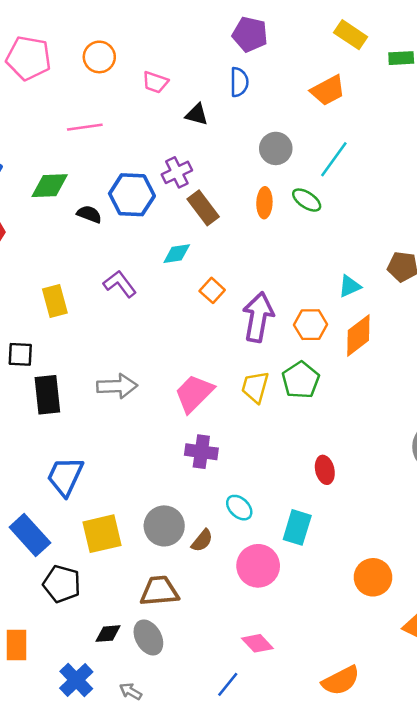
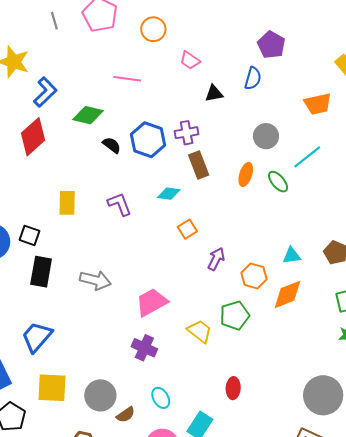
black triangle: (197, 114) -> (214, 94), turned -42
purple arrow: (258, 317) -> (216, 259), size x0.6
yellow trapezoid: (255, 387) -> (200, 331), moved, turned 96

